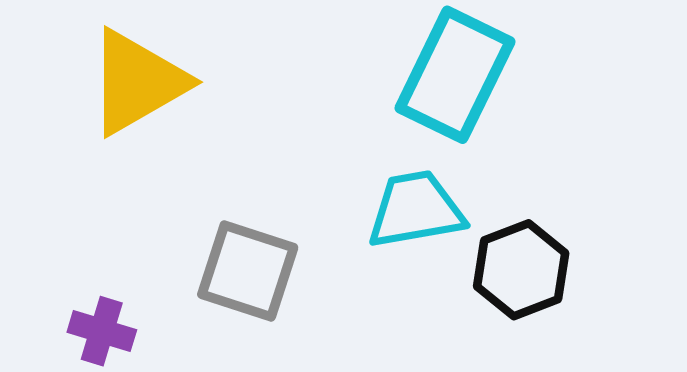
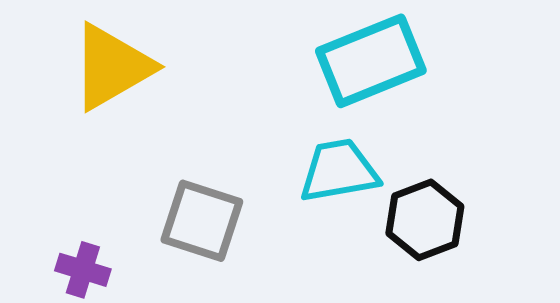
cyan rectangle: (455, 75) -> (371, 61), turned 42

